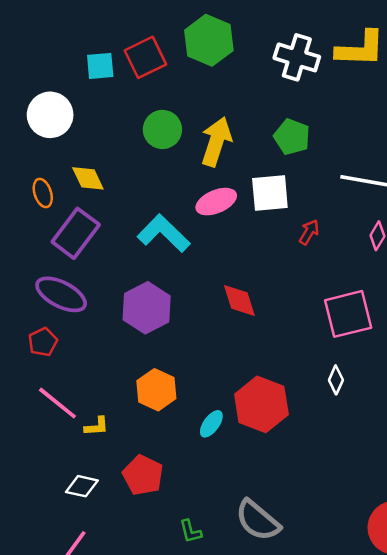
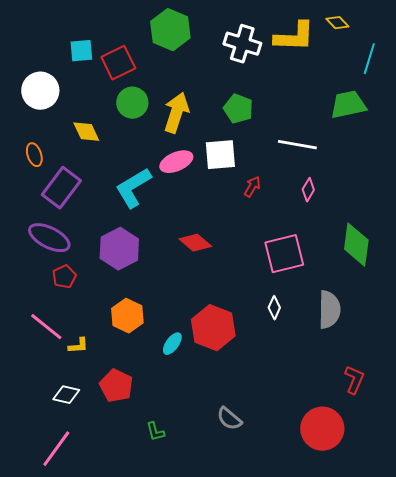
red square: (145, 57) -> (118, 63), moved
yellow diamond: (88, 178) -> (86, 132), moved
cyan L-shape: (164, 233) -> (133, 188), turned -75
red diamond: (239, 300) -> (195, 243), turned -32
red pentagon: (43, 342) -> (64, 277), moved
gray semicircle: (258, 520) -> (229, 419), moved, size x0.7

